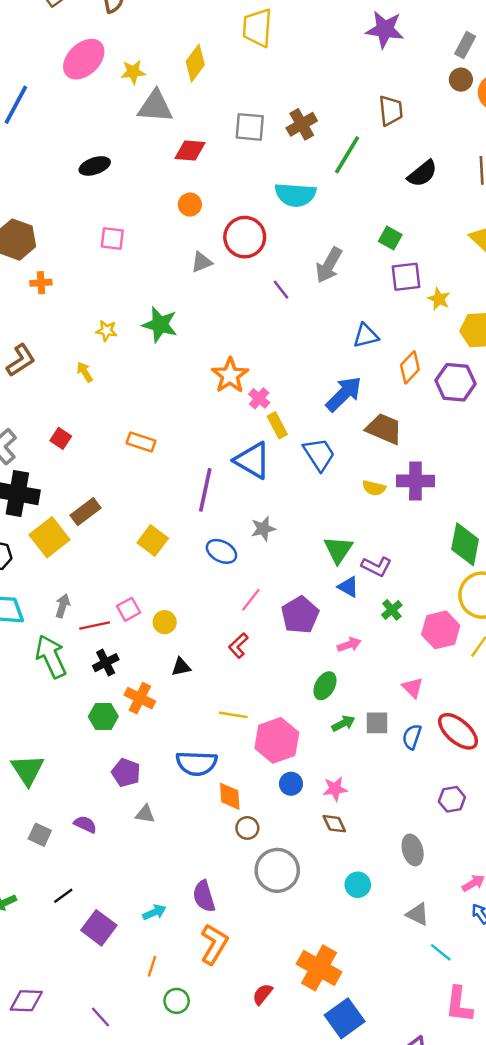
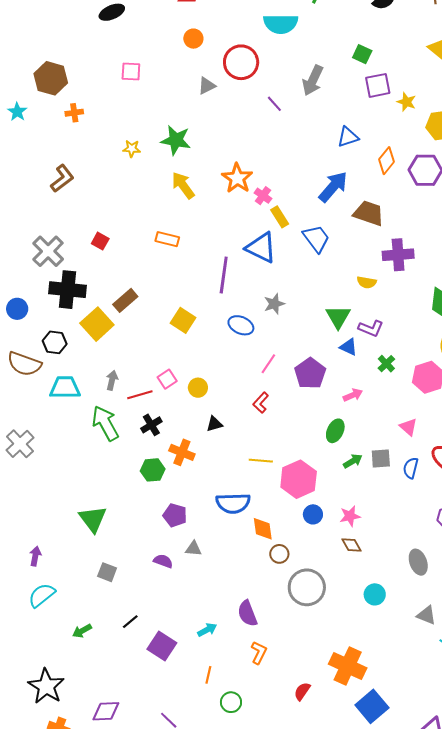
yellow arrow: (85, 372) -> (183, 185), moved, size x1.6
yellow semicircle: (374, 488) -> (367, 282), moved
purple semicircle: (85, 824) -> (163, 561), moved
orange L-shape: (214, 944) -> (259, 653), size x0.7

